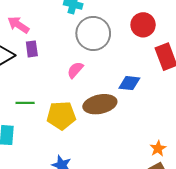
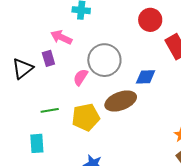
pink arrow: (18, 25) -> (61, 37), moved
gray circle: (93, 33) -> (104, 60), moved
pink semicircle: (75, 70) -> (81, 77), moved

